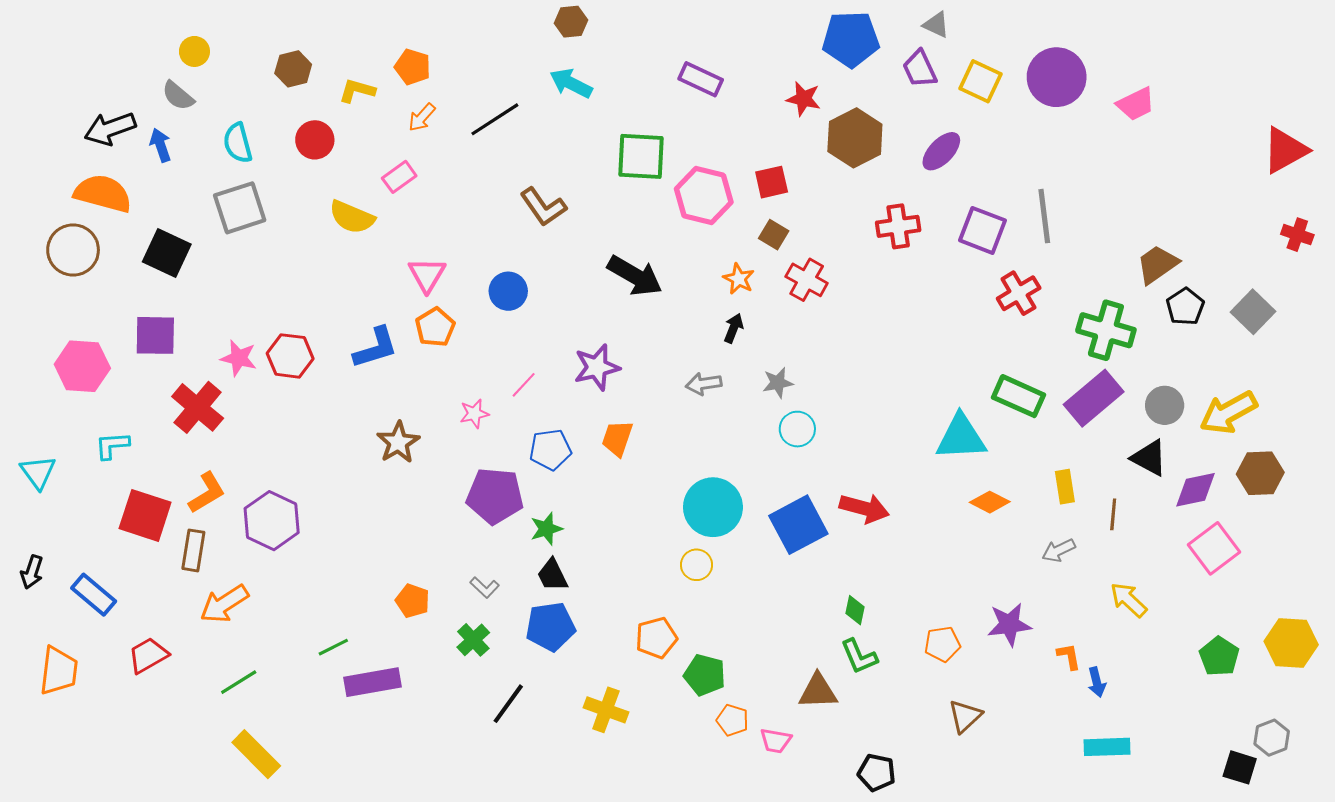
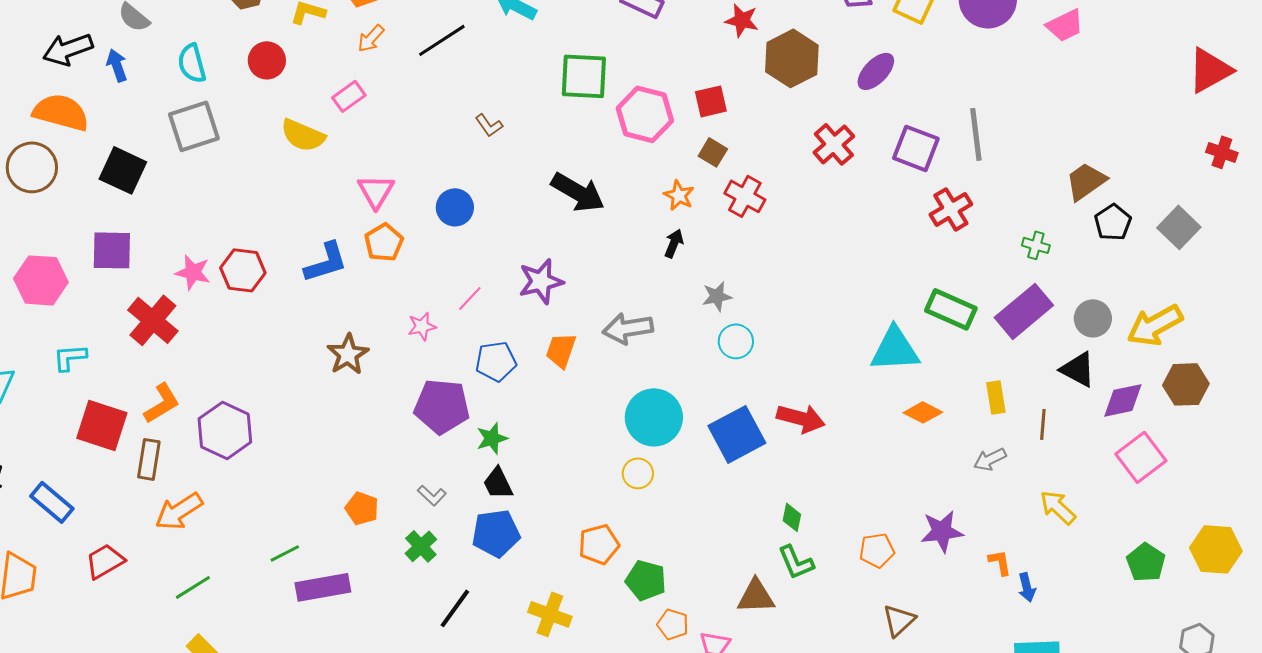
brown L-shape: (543, 207) -> (489, 125), size x0.6
red cross: (898, 226) -> (834, 144), turned -33
green cross: (1106, 330) -> (1036, 245), size x0.5
gray arrow: (704, 384) -> (628, 328), moved, size x1.4

